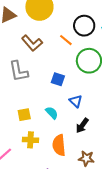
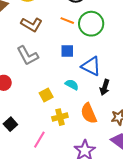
orange line: (66, 40) -> (67, 21), moved
blue triangle: (76, 101) -> (91, 66), size x1.5

